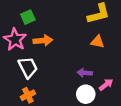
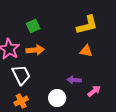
green square: (28, 17) -> (33, 26), moved
white circle: (86, 94) -> (57, 98), moved

